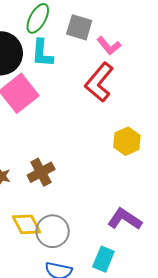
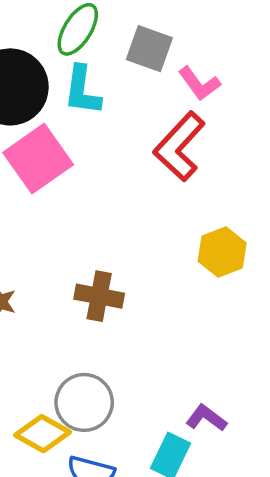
brown cross: (41, 172) -> (99, 296), moved, turned 36
purple L-shape: (125, 219) -> (206, 418), moved, size x0.7
yellow diamond: (26, 224) -> (43, 434), moved, turned -36

